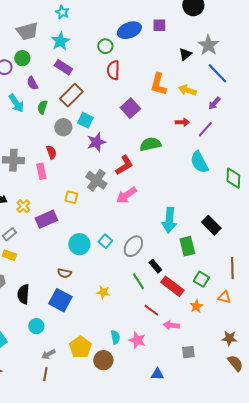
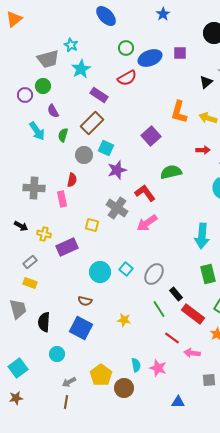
cyan star: (62, 12) -> (71, 45), moved
green circle: (105, 46) -> (126, 48), moved
purple rectangle: (63, 67) -> (99, 95), moved
red semicircle: (113, 70) -> (127, 78), moved, turned -120
red semicircle: (51, 152) -> (72, 180), turned 32
red L-shape: (124, 165) -> (145, 193), turned -95
yellow cross: (23, 206) -> (44, 234), turned -32
cyan arrow: (169, 220) -> (202, 236), moved

